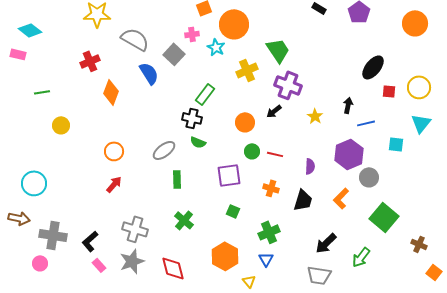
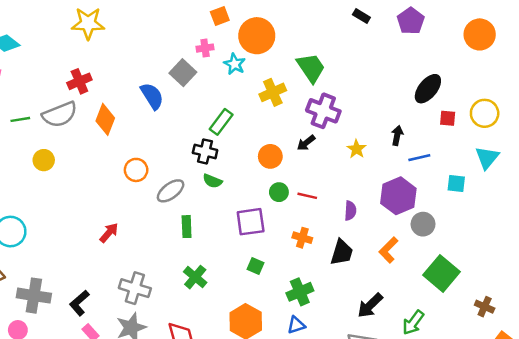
gray semicircle: (135, 39) -> (60, 115), moved, turned 128
orange circle: (114, 151) -> (136, 170), moved
blue triangle: (266, 259) -> (296, 325), turned 42

